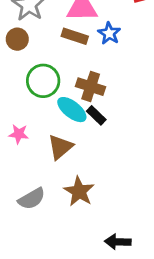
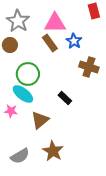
brown rectangle: (75, 36) -> (50, 43), turned 36
brown cross: (91, 87) -> (89, 67), moved
cyan ellipse: (72, 110) -> (23, 94), moved

